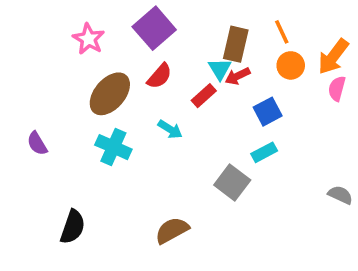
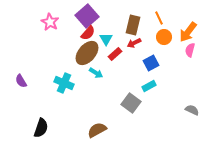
cyan triangle: (220, 69) -> (106, 39), moved
red semicircle: (159, 76) -> (88, 33), moved
brown ellipse: (110, 94) -> (87, 53), moved

